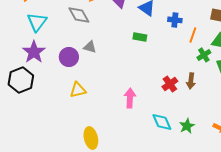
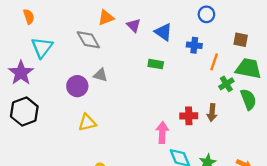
purple star: (34, 52) -> (21, 73), moved
red cross: (170, 84) -> (189, 116), turned 35
pink arrow: (130, 98) -> (162, 132), moved

